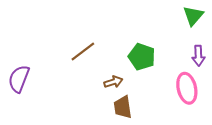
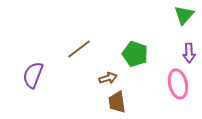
purple semicircle: (19, 79) -> (33, 75), moved

